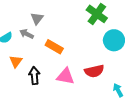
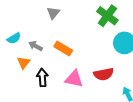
gray triangle: (37, 18) -> (53, 13), moved
gray arrow: (27, 34) -> (36, 46), moved

